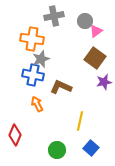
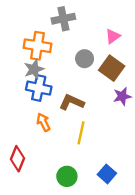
gray circle: (85, 21) -> (85, 59), moved
gray star: (41, 59) -> (34, 69), moved
yellow line: (80, 121) -> (81, 133), moved

